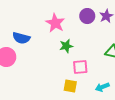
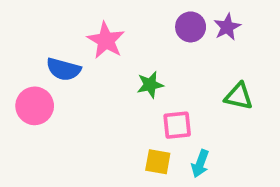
pink star: (55, 23) -> (106, 40), moved
cyan arrow: (102, 87) -> (200, 164), moved, turned -48

